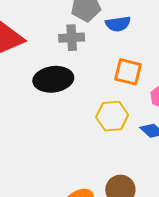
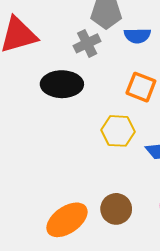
gray cross: (72, 38) -> (87, 43), turned -30

